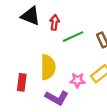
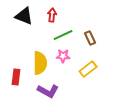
red arrow: (55, 22) -> (52, 15), moved
pink star: (77, 80) -> (63, 56), moved

